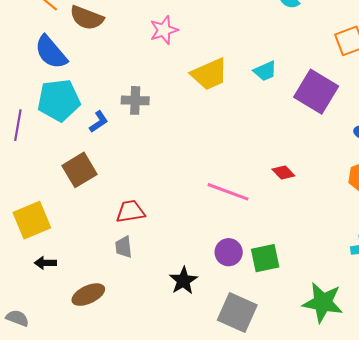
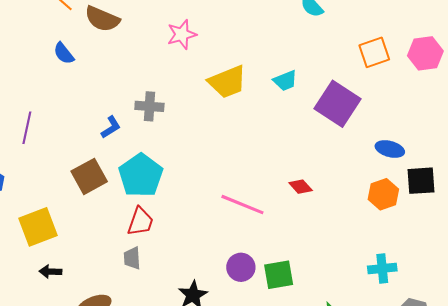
blue semicircle: (51, 52) -> (64, 53), size x0.6
cyan pentagon: (59, 100) -> (141, 175), moved, turned -30
red trapezoid: (130, 212) -> (140, 222), turned 116

